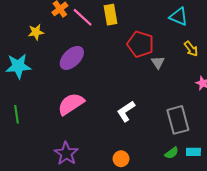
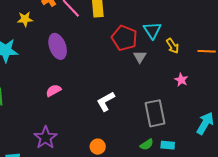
cyan triangle: (179, 17) -> (152, 30), moved, turned 30
purple ellipse: (72, 58) -> (58, 46), turned -70
pink semicircle: (71, 104) -> (53, 90), size x0.6

